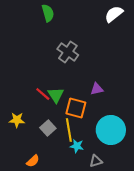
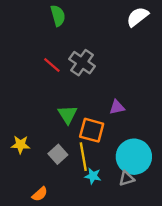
red line: (43, 94) -> (52, 65), moved
gray triangle: (96, 161) -> (127, 178), moved

